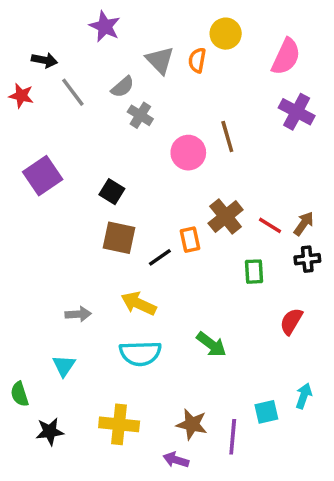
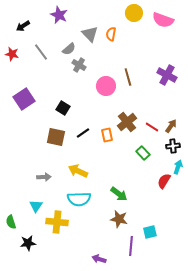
yellow circle: (226, 34) -> (134, 13), moved
pink semicircle: (286, 57) -> (163, 20), moved, turned 85
black arrow: (44, 60) -> (23, 26), moved, turned 136
purple cross: (297, 112) -> (167, 75), moved
brown square: (119, 238) -> (56, 137), moved
black line: (160, 257) -> (83, 133), moved
green rectangle: (254, 272) -> (143, 153), turned -40
cyan arrow: (304, 396) -> (178, 167), moved
yellow cross: (119, 424) -> (57, 222), moved
brown star: (192, 424) -> (119, 219), moved

